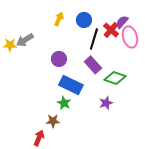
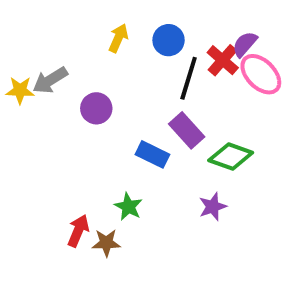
pink ellipse: (130, 37) -> (261, 74), turned -30
purple circle: (59, 59) -> (96, 108), moved
blue rectangle: (71, 85) -> (152, 154), moved, size x0.7
red arrow: (39, 138) -> (78, 231), moved

